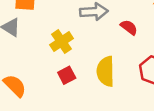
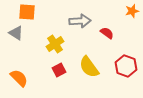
yellow semicircle: (106, 71) -> (89, 67), turned -35

